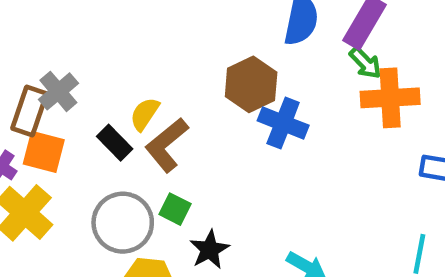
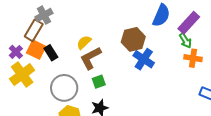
gray cross: (58, 91) -> (44, 15), moved
orange cross: (390, 98) -> (193, 58), size x0.7
black rectangle: (115, 143) -> (51, 53), moved
green square: (175, 209) -> (99, 82), moved, turned 32

